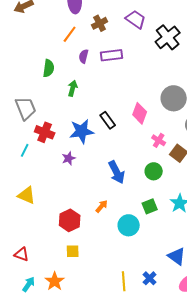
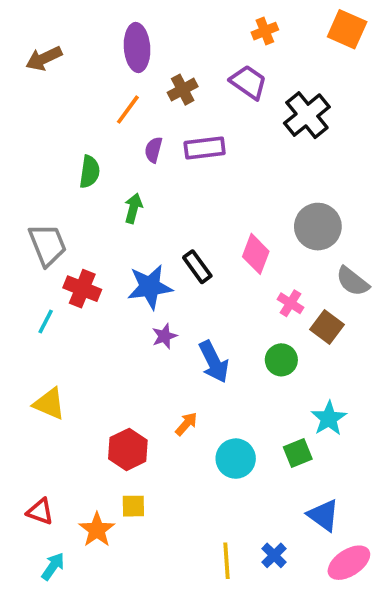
purple star: (69, 158) -> (164, 336), moved
green square: (150, 206) -> (298, 453), moved
orange star: (55, 281) -> (97, 530), moved

